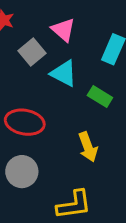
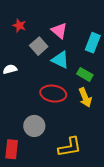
red ellipse: (25, 122) -> (53, 94), moved
yellow arrow: (88, 147) -> (85, 97), moved

